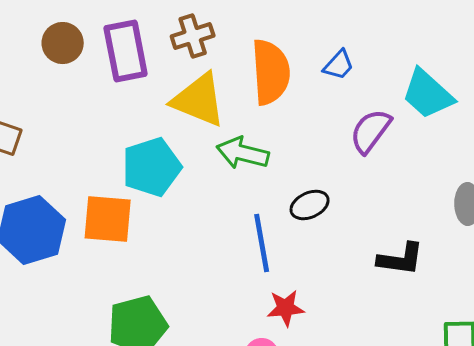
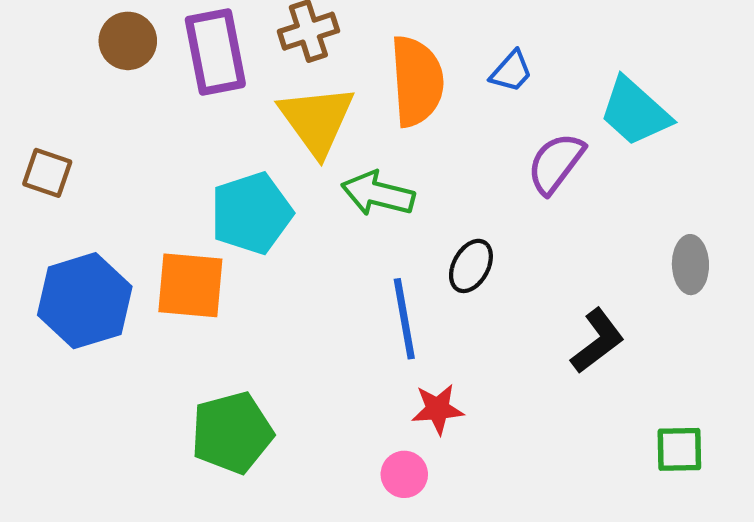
yellow triangle: (199, 100) -> (317, 120), turned 32
black ellipse: (310, 205) -> (471, 266), turned -36
black L-shape: (401, 259) -> (597, 341), turned -45

